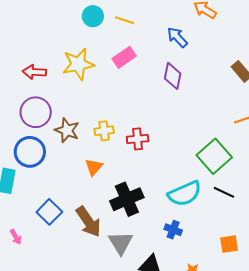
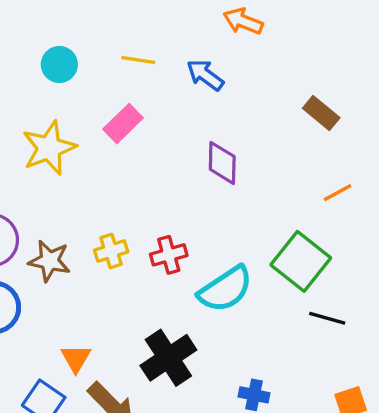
yellow line: (125, 20) -> (138, 60), moved
purple diamond: (173, 76) -> (222, 163), moved
orange triangle: (94, 167) -> (76, 358), moved
cyan semicircle: (185, 194) -> (225, 289), moved

